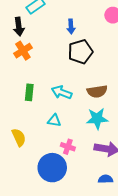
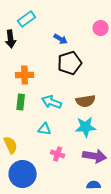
blue arrow: (71, 27) -> (61, 39), turned -56
orange cross: (23, 51) -> (25, 75), moved, turned 30
blue circle: (52, 168) -> (23, 174), moved

